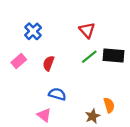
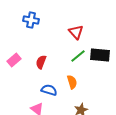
blue cross: (33, 31) -> (31, 20), moved, turned -35
orange semicircle: (109, 105) -> (72, 82), moved

